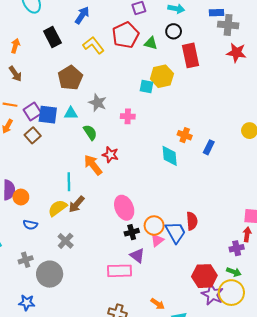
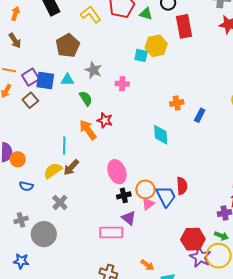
orange cross: (185, 135) -> (177, 103), turned -32
cyan diamond: (170, 156) -> (161, 135), moved

